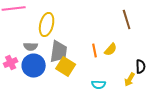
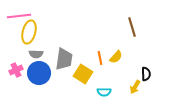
yellow ellipse: (47, 25) -> (29, 32), moved
yellow square: (66, 67) -> (83, 74), moved

